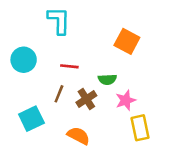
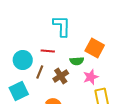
cyan L-shape: (59, 20) -> (62, 26), moved
orange square: (127, 41) -> (95, 48), moved
cyan circle: (24, 60) -> (23, 60), moved

